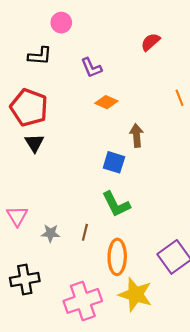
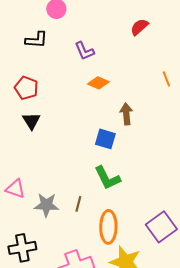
red pentagon: (29, 107) -> (26, 88), size x0.7
pink triangle: (17, 216) -> (15, 189), turned -40
gray star: (51, 233) -> (46, 205), size x1.4

